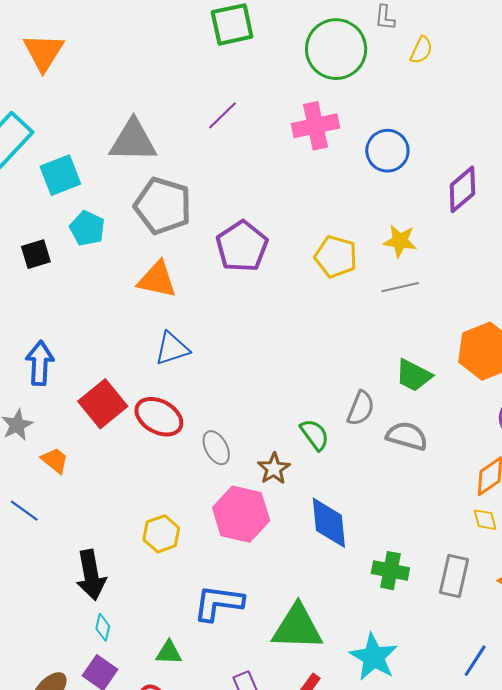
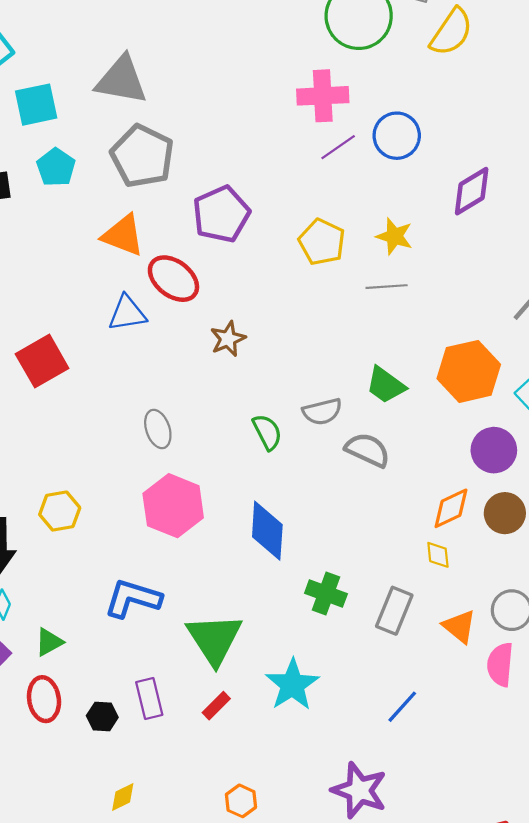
yellow semicircle: (421, 50) -> (451, 32), size x1.6
purple line: (222, 115) -> (338, 147), moved
gray semicircle: (361, 408) -> (322, 412), turned 45
red ellipse: (159, 417) -> (173, 279), moved
brown star: (274, 469) -> (228, 339), moved
yellow hexagon: (161, 534) -> (60, 511), moved
green triangle: (297, 627) -> (214, 639), turned 46
green triangle: (169, 653) -> (49, 642), moved, turned -40

